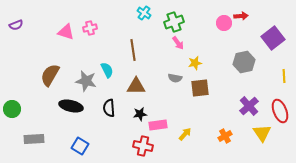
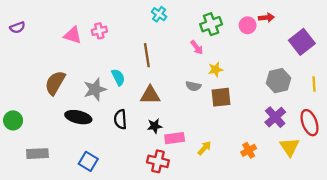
green cross: (174, 22) -> (211, 24), moved
gray hexagon: (244, 62) -> (279, 81), moved
gray star: (86, 81) -> (95, 89), turned -30

